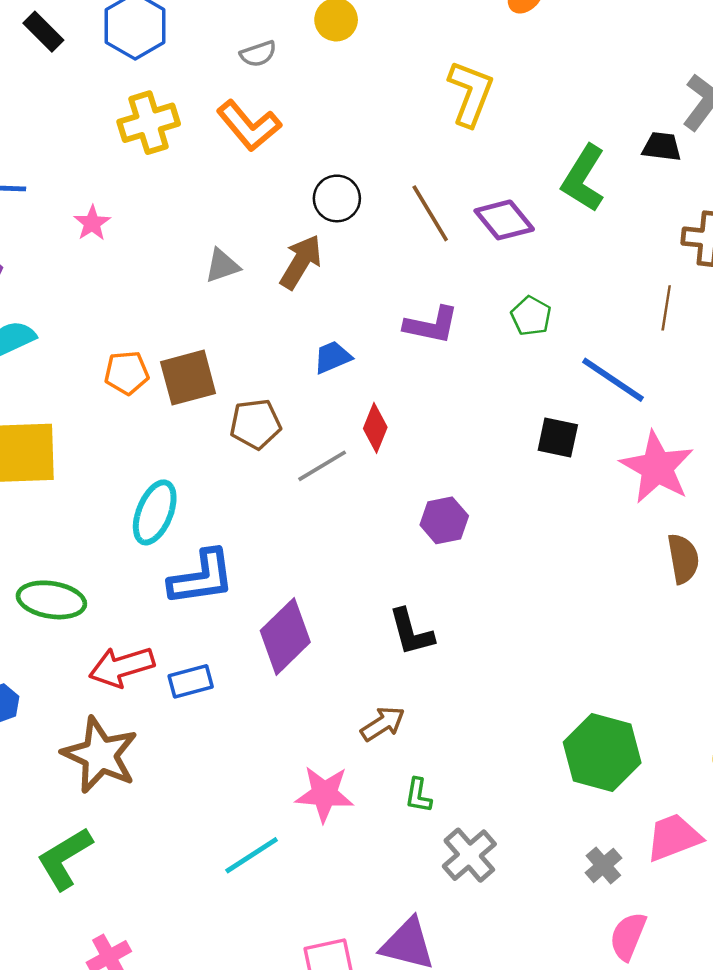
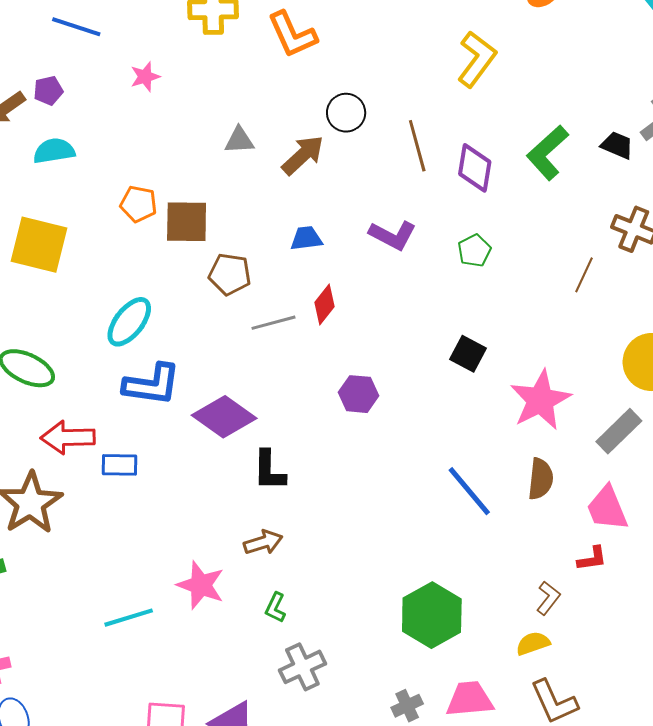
purple diamond: (504, 220) -> (475, 168), turned 33
blue line: (613, 380) -> (469, 491), moved
black L-shape: (411, 632) -> (269, 470), moved
purple diamond: (285, 636) -> (224, 417), moved, turned 64

